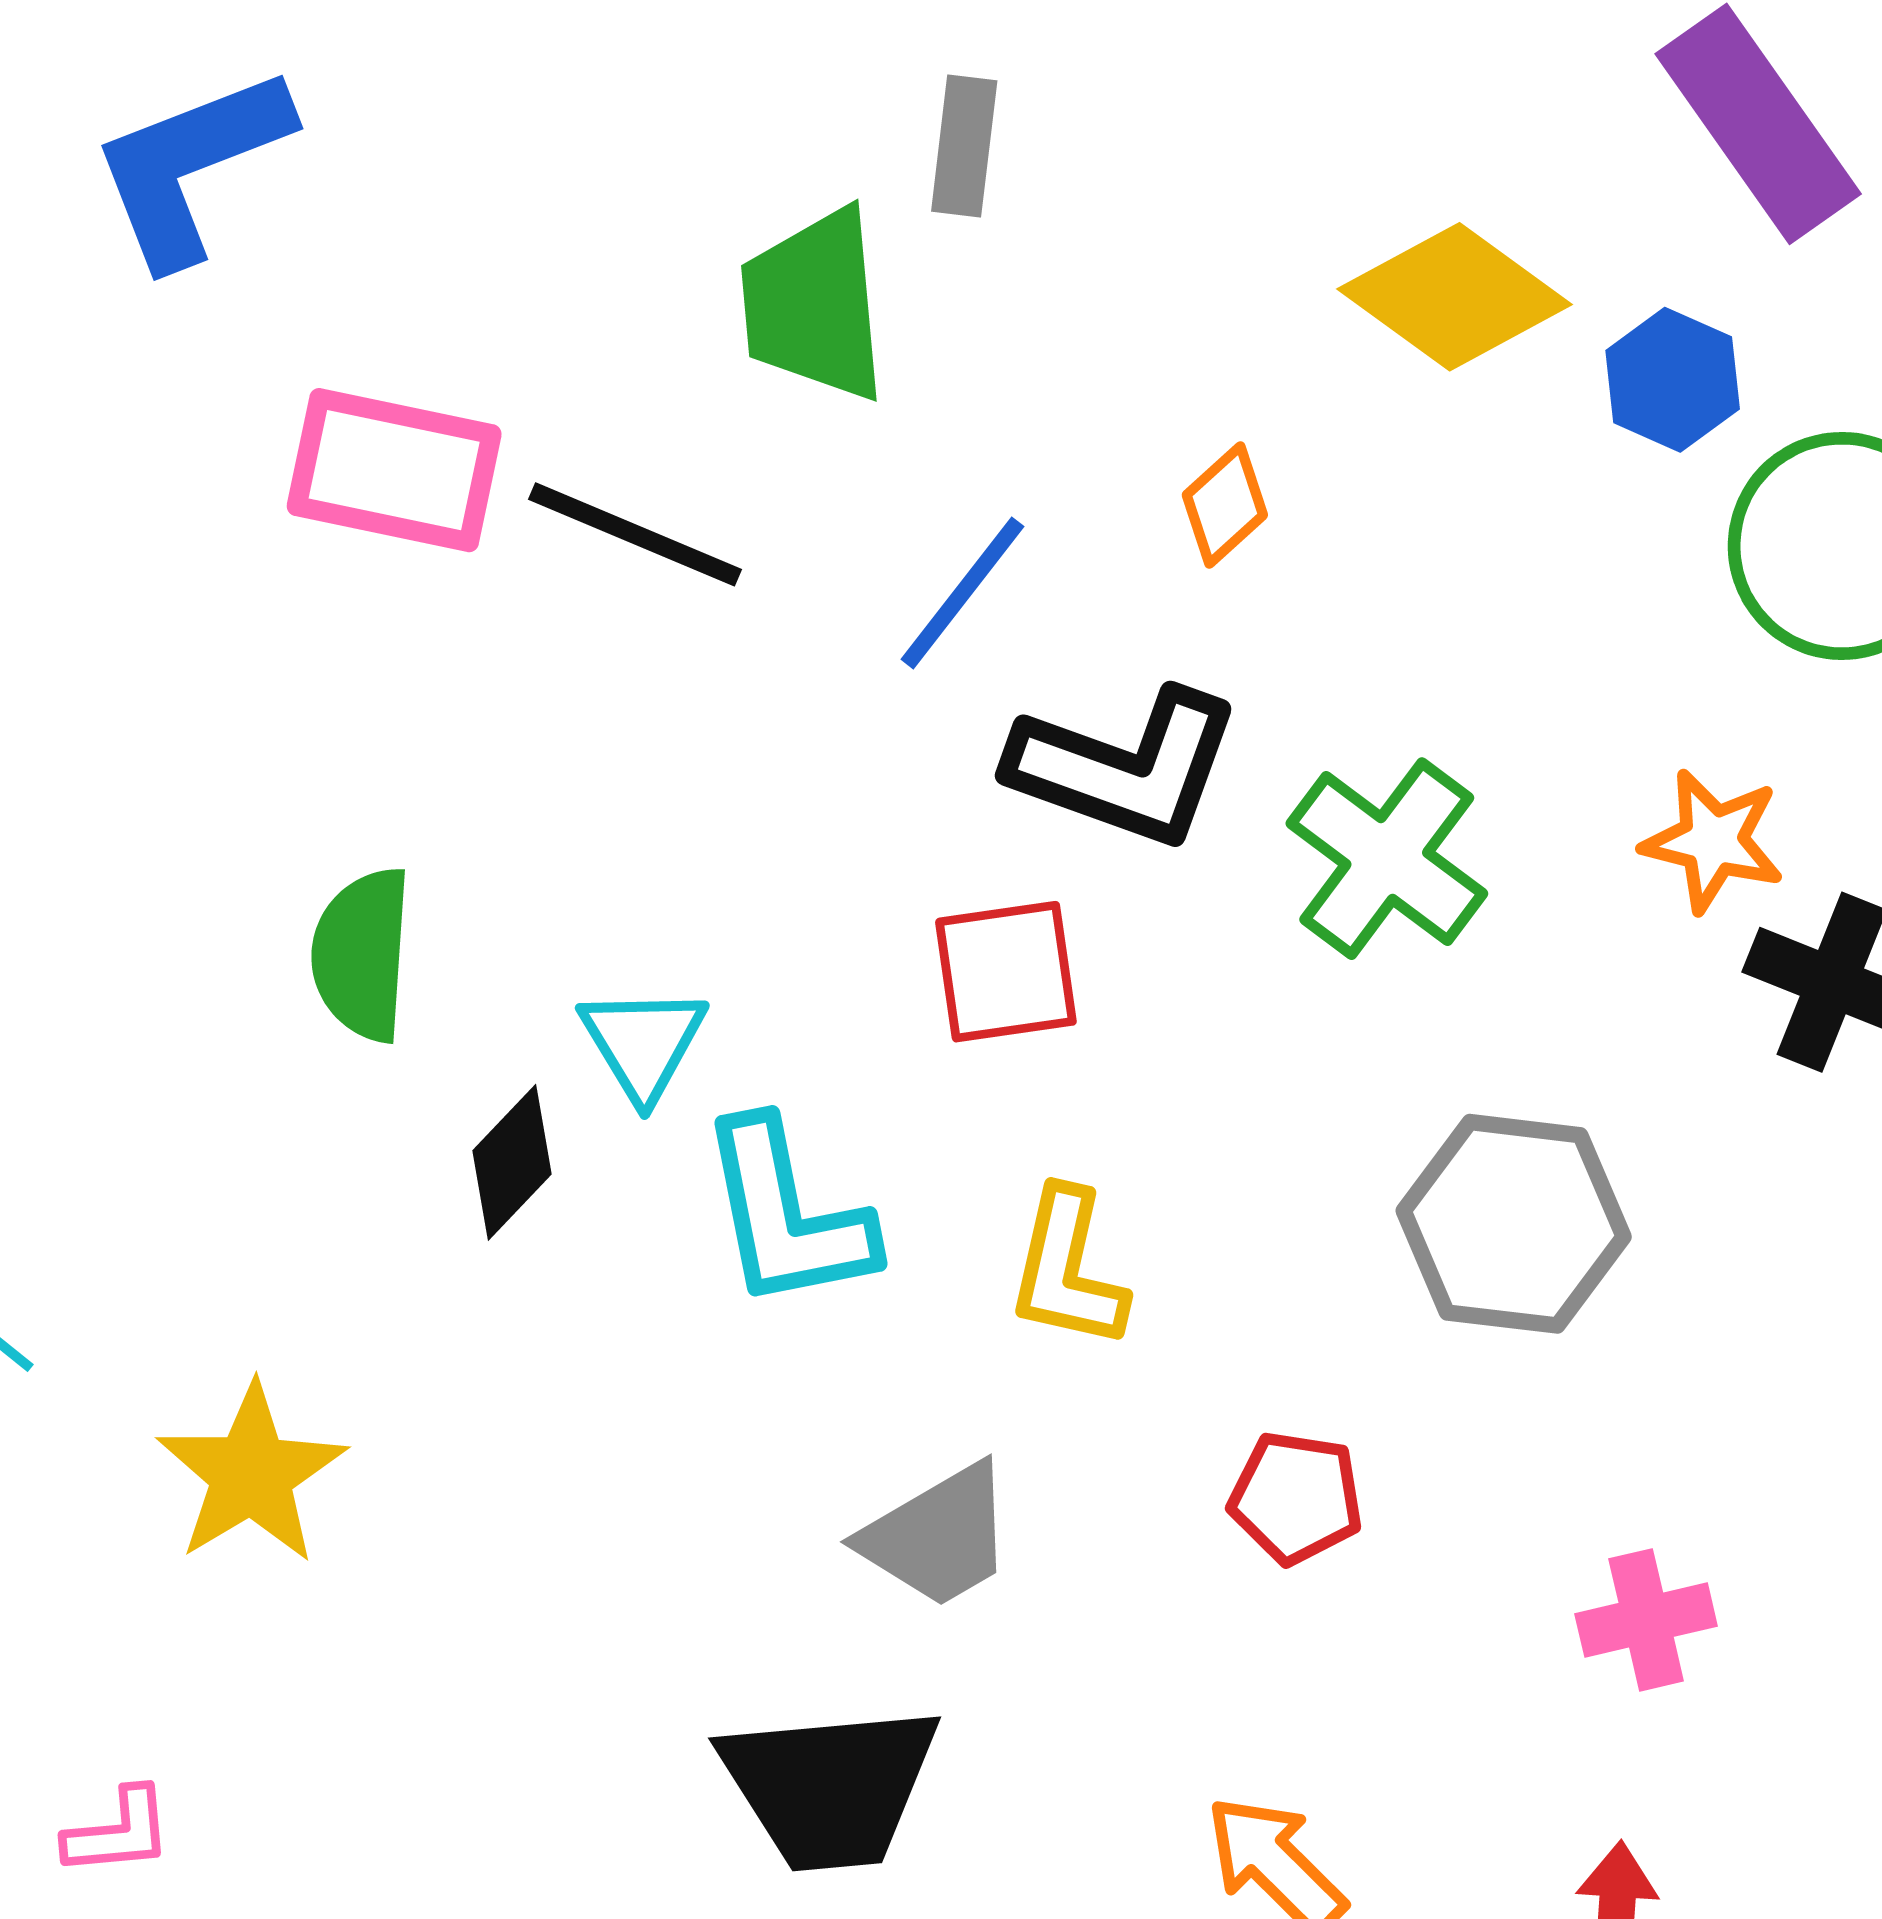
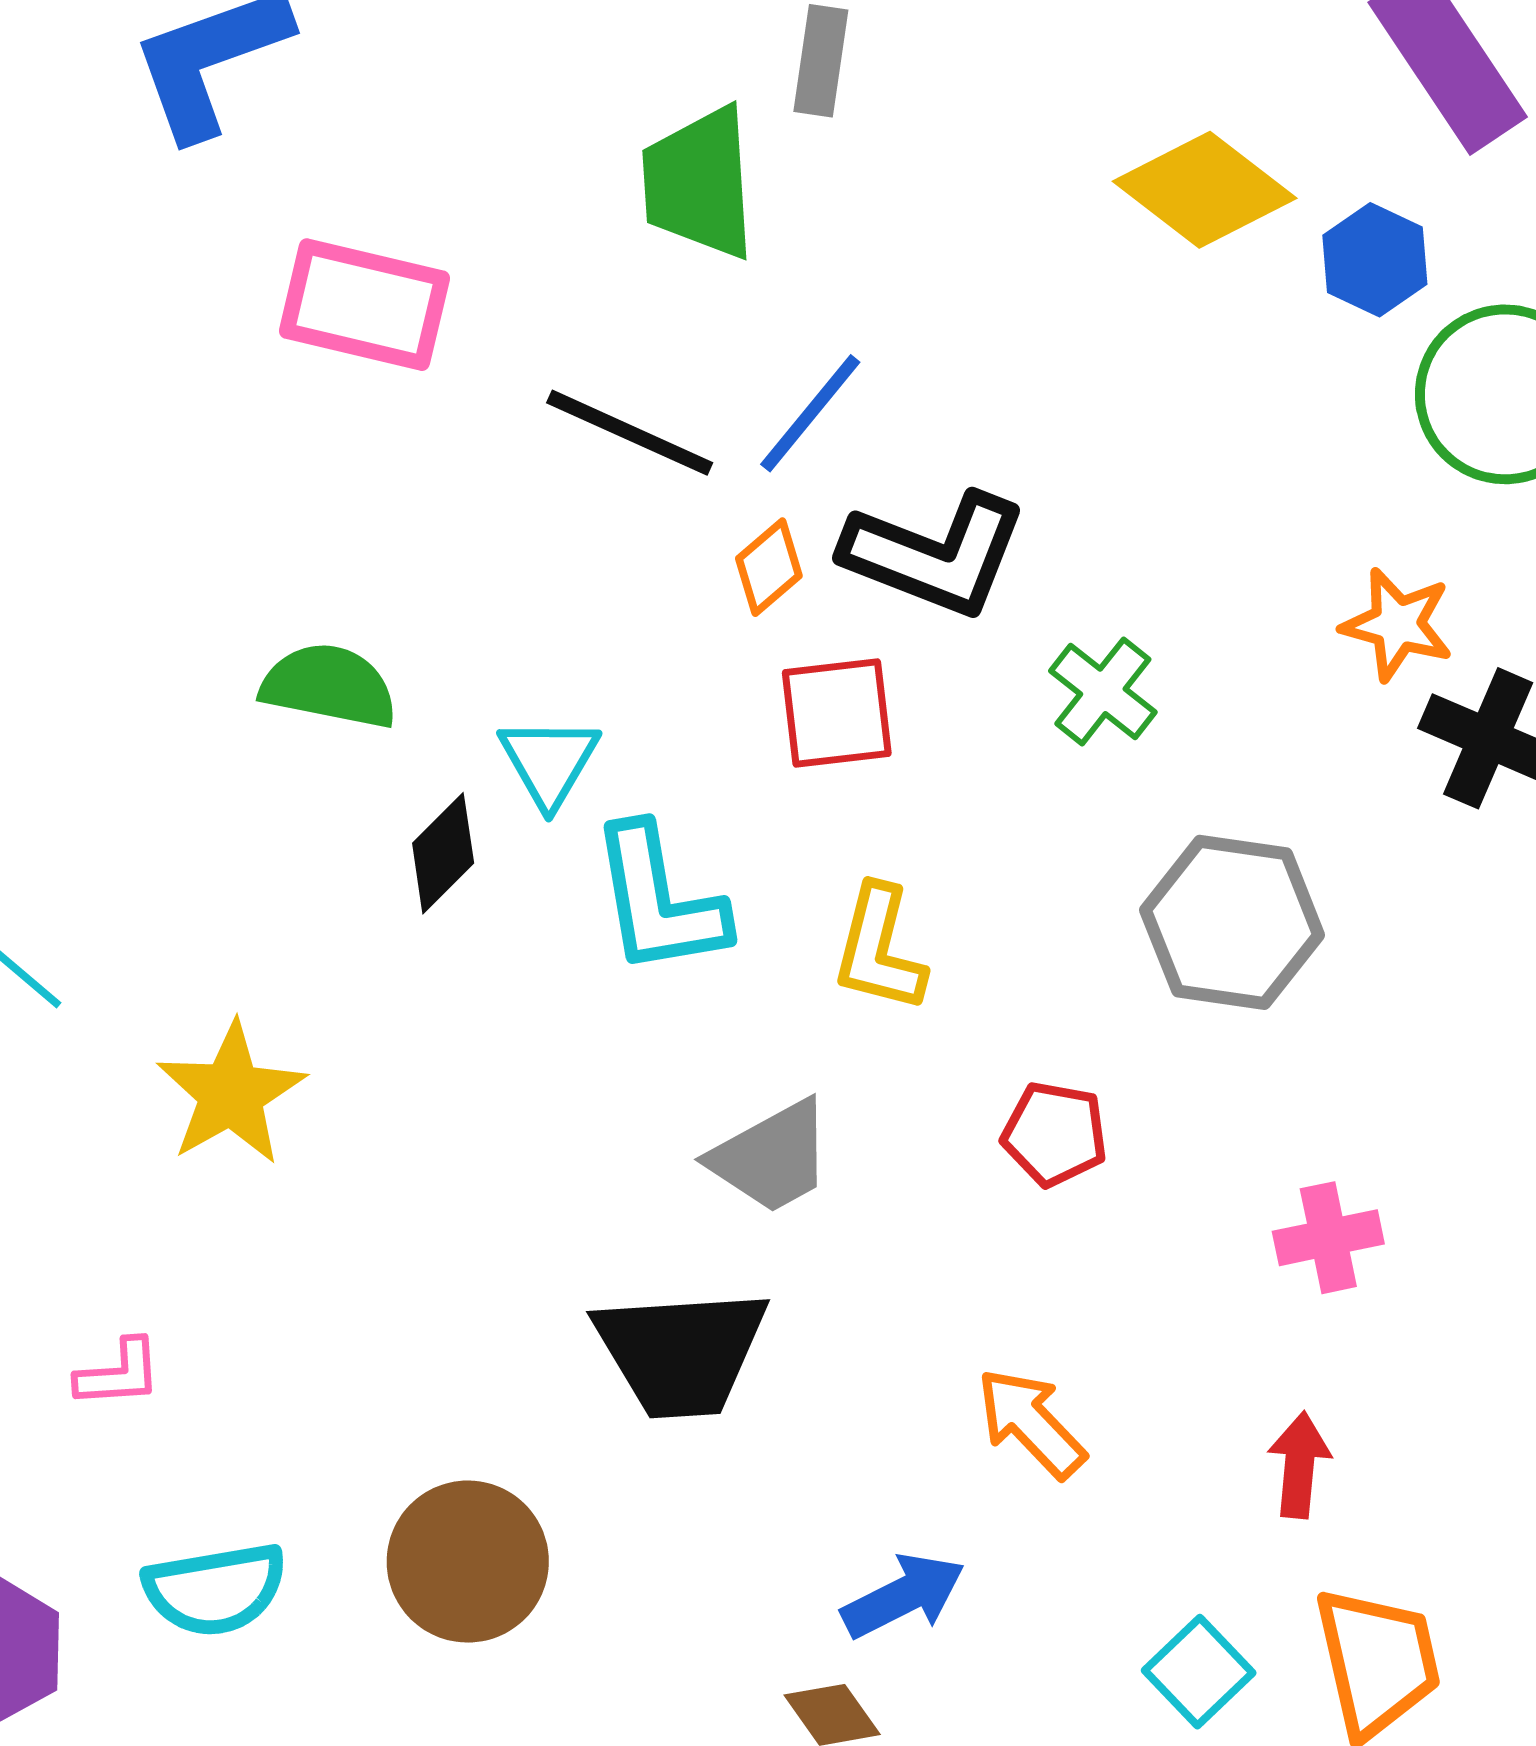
orange diamond: (1225, 505) -> (769, 567), moved
black line: (635, 534) -> (630, 433), moved
green cross: (1387, 859) -> (1103, 691), moved, size x0.7
green semicircle: (362, 954) -> (329, 686), turned 96

